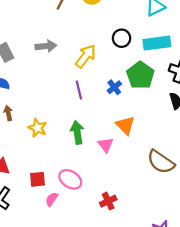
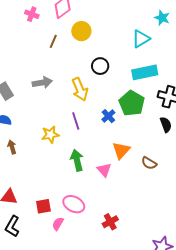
black circle: (122, 38) -> (100, 66), moved
yellow arrow: (86, 56) -> (80, 89), turned 125
orange triangle: (125, 125) -> (121, 150), turned 30
yellow star: (37, 128) -> (50, 135), moved, turned -30
brown semicircle: (161, 162) -> (149, 163), moved, size x0.6

